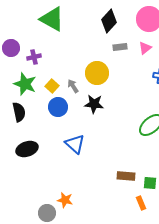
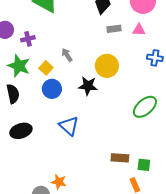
pink triangle: (145, 48) -> (139, 30), turned 40
yellow circle: (97, 73) -> (107, 66), moved
gray arrow: (73, 86) -> (67, 55), moved

